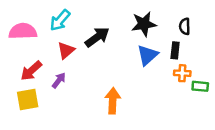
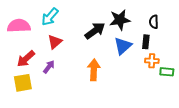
black arrow: (97, 37) -> (95, 31), moved
orange arrow: (113, 101) -> (94, 70), moved

